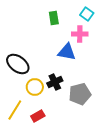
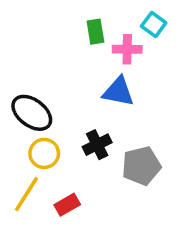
pink cross: (80, 34) -> (127, 49), moved
yellow circle: (35, 87) -> (44, 153), moved

